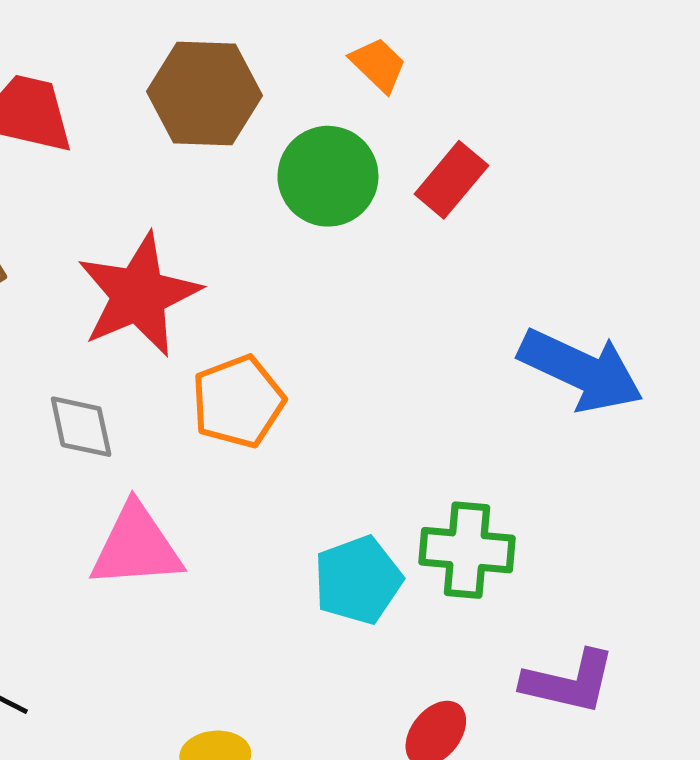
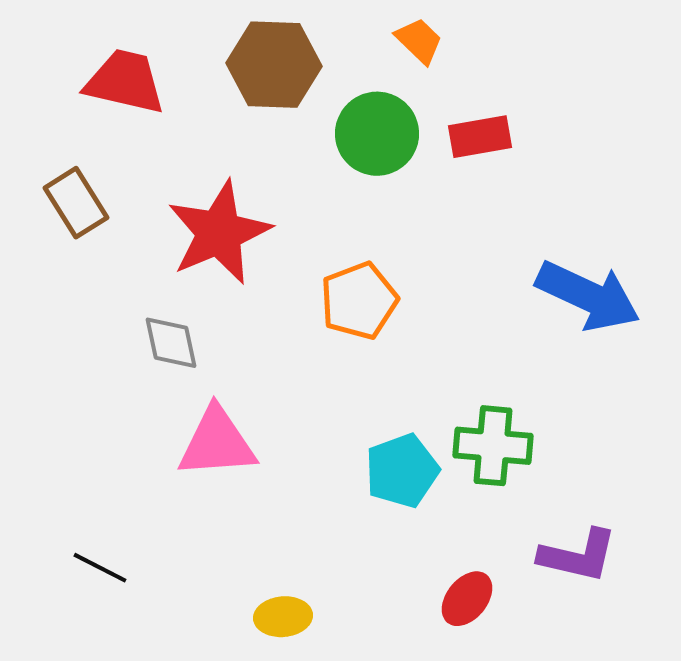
red rectangle: (451, 180) -> (480, 137), turned 40
orange pentagon: (238, 402) -> (359, 301), moved

